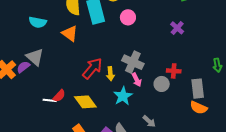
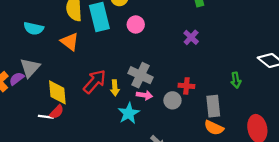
gray triangle: (35, 57) -> (30, 68), turned 30
pink arrow: (137, 80) -> (144, 95), turned -56
yellow diamond: (85, 102) -> (57, 92), moved, turned 30

